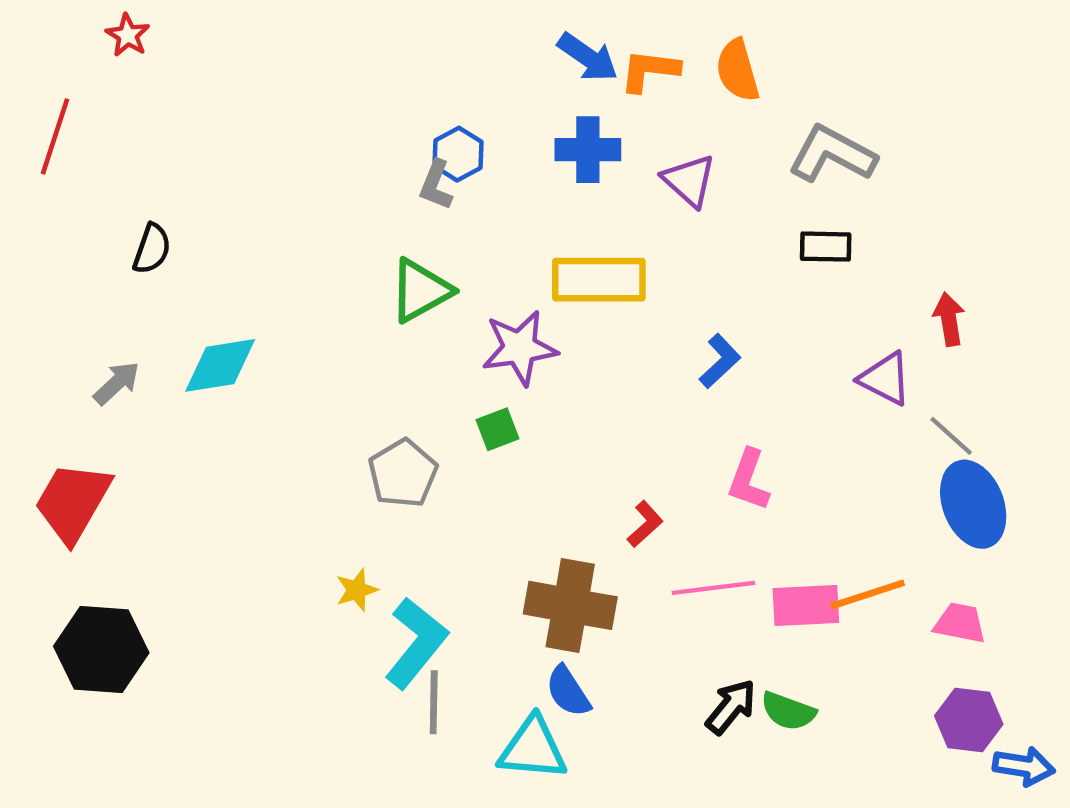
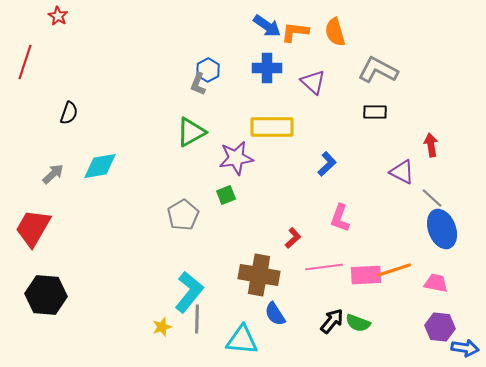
yellow star: (357, 590) -> (162, 327), moved
blue semicircle: (568, 691) -> (275, 314), moved

